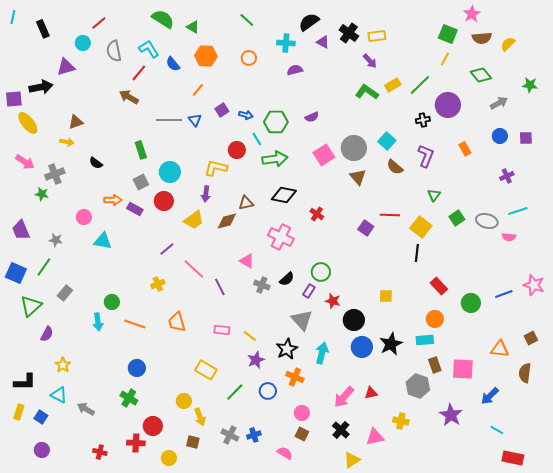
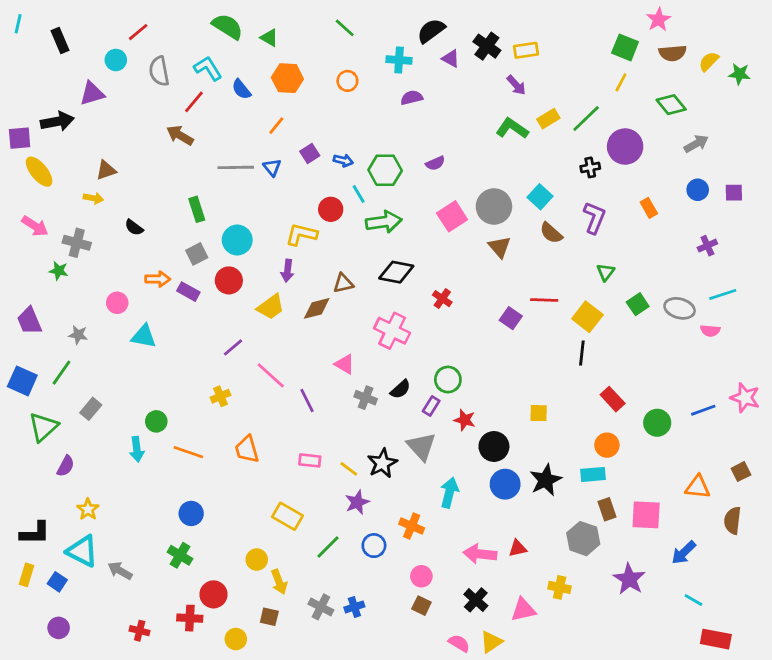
green star: (530, 85) -> (740, 74), moved
gray cross: (55, 174) -> (77, 243), turned 36
black star: (287, 349) -> (382, 463), moved
cyan triangle: (59, 395) -> (82, 551), size x1.4
pink arrow: (344, 397) -> (480, 554), turned 55
pink semicircle: (285, 453) -> (459, 643), moved

